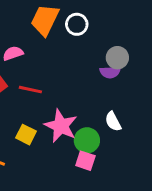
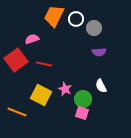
gray circle: (117, 58) -> (94, 28), moved
pink star: (61, 126) -> (65, 89), size x0.6
yellow square: (26, 135) -> (41, 95), size x1.5

